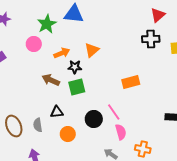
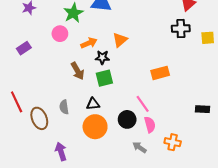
brown arrow: (51, 80) -> (78, 71), turned -144
black triangle: (57, 112) -> (93, 104), moved
black circle: (94, 119) -> (127, 119), moved
gray semicircle: (38, 125) -> (64, 107), moved
orange circle: (68, 134) -> (95, 127), size x1.5

